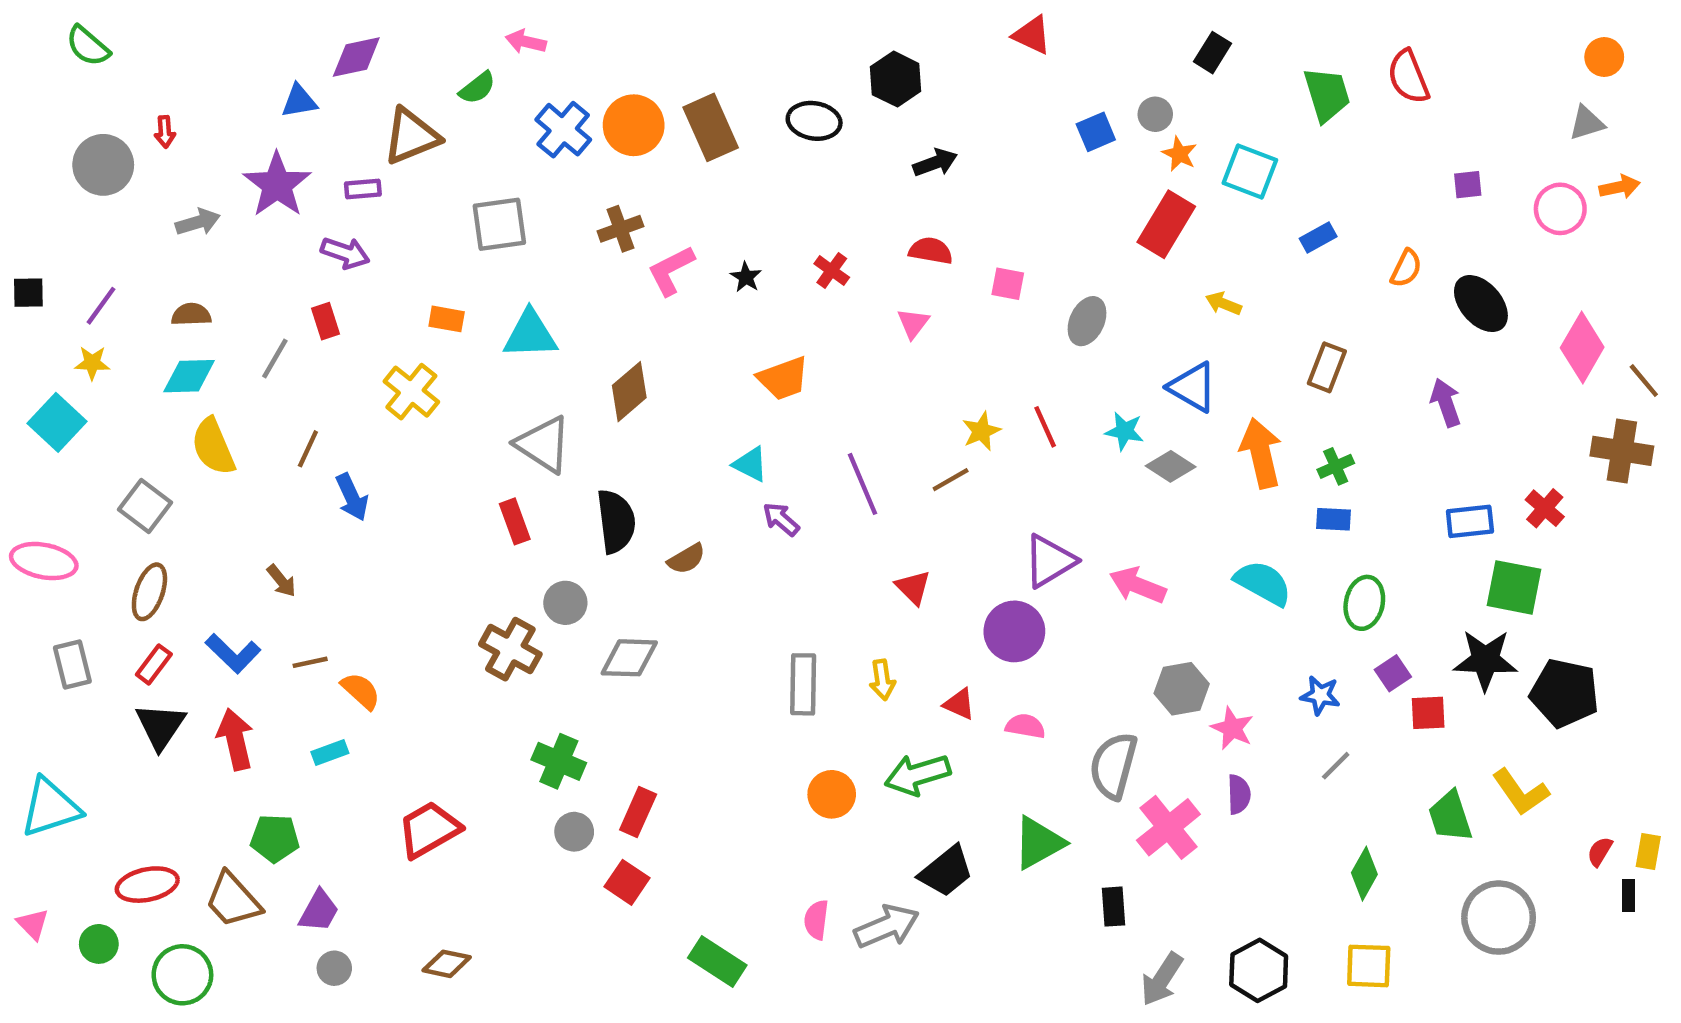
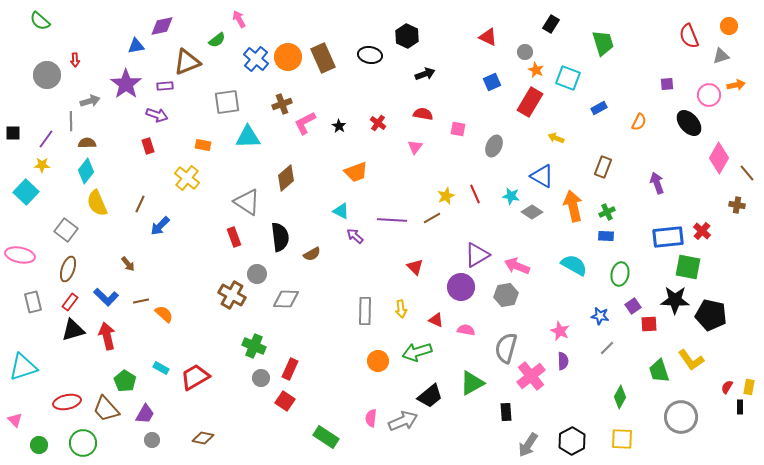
red triangle: (1032, 35) -> (488, 37), moved
pink arrow: (526, 42) -> (239, 19), turned 48
red semicircle: (1408, 77) -> (689, 36), moved
blue square: (1096, 132) -> (492, 82), moved
black ellipse: (1481, 304) -> (689, 123), moved
cyan triangle: (530, 334) -> (248, 137), moved
gray line: (275, 359) -> (71, 121), moved, turned -30
cyan diamond: (189, 376) -> (86, 171), turned -50
brown cross: (1622, 451) -> (737, 205), size x0.6
purple line: (863, 484) -> (392, 220), turned -64
blue arrow: (352, 497) -> (160, 226), turned 70
blue rectangle: (1470, 521) -> (668, 237), size x1.4
gray hexagon: (1182, 689) -> (506, 295), moved
black triangle: (160, 726) -> (73, 330), turned 40
cyan rectangle: (330, 752) -> (161, 368), moved, turned 49
green pentagon: (275, 838) -> (125, 381), turned 30
green circle: (99, 944) -> (39, 445), moved

